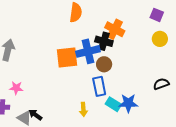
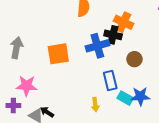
orange square: (67, 58) -> (58, 54), moved
brown circle: (104, 64) -> (134, 59), moved
pink star: (16, 88) -> (27, 86), size x1.5

